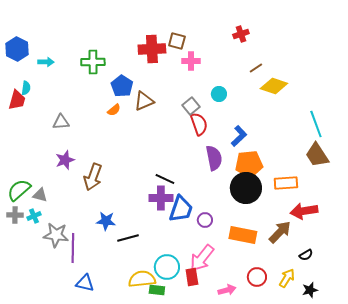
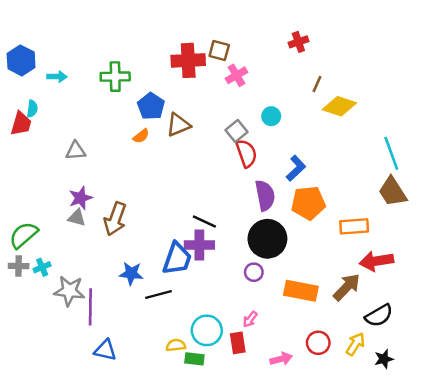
pink cross: (191, 61) -> (236, 75), turned -30
brown line: (256, 68) -> (317, 84), turned -32
black circle: (246, 188) -> (267, 239), moved
gray triangle: (40, 195) -> (77, 218), moved
blue trapezoid: (181, 209) -> (177, 259), moved
black semicircle: (306, 255) -> (379, 316), size x1.6
pink arrow: (202, 258) -> (250, 319), size x0.5
yellow semicircle: (142, 279) -> (176, 345), size x0.6

